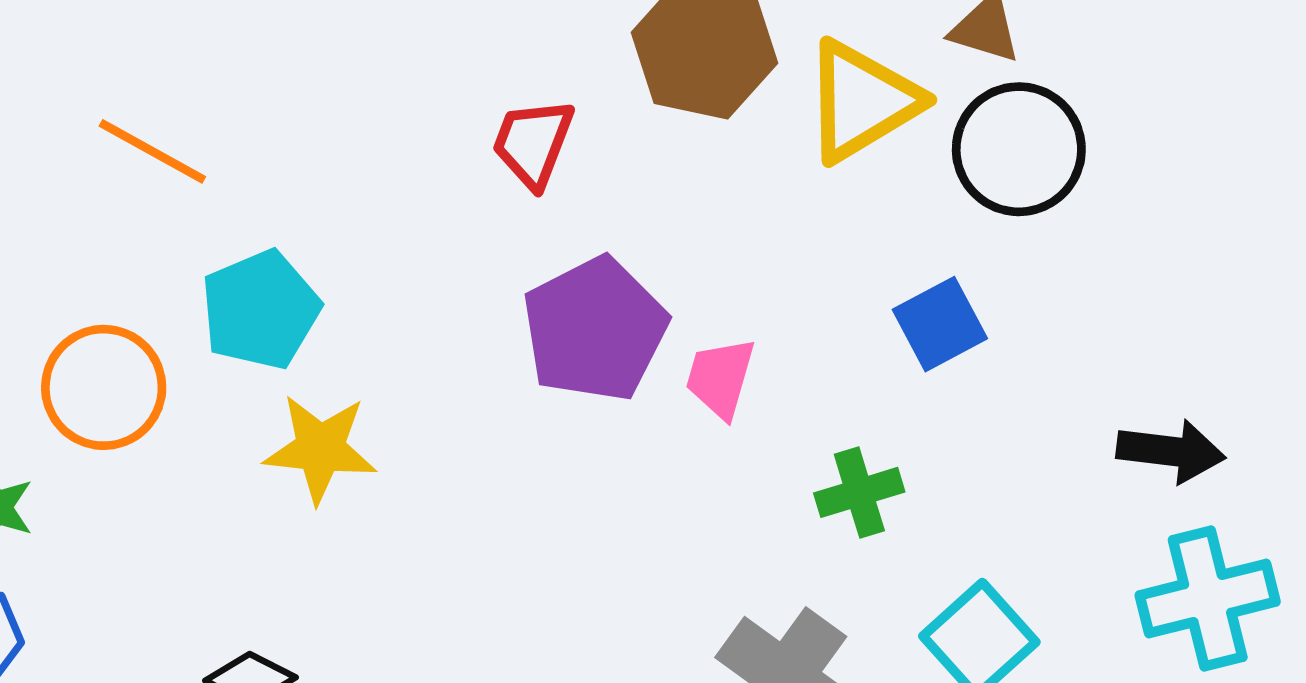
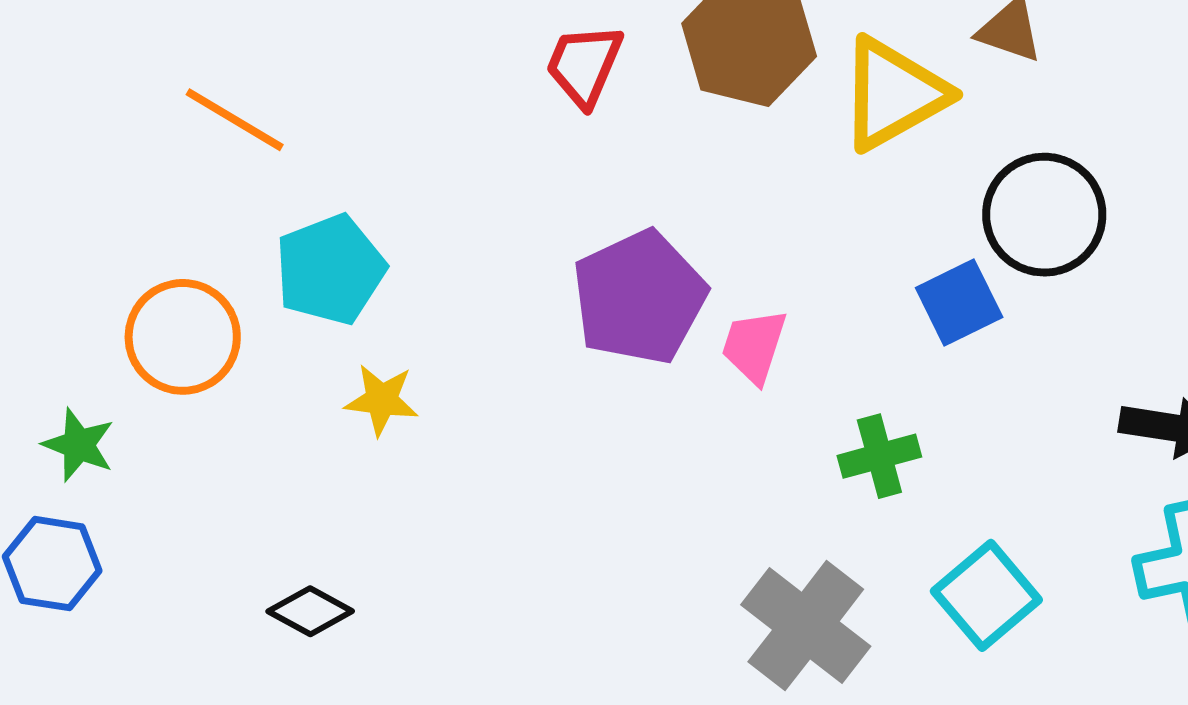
red trapezoid: (533, 143) -> (584, 65), moved
black circle: (1019, 149) -> (1044, 215), moved
yellow star: (320, 449) -> (382, 400), size x0.7

